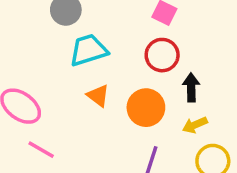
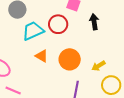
red circle: (162, 55) -> (58, 24), moved
black arrow: (191, 87) -> (94, 22), moved

